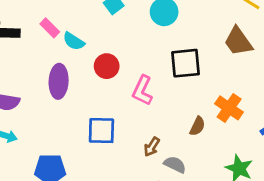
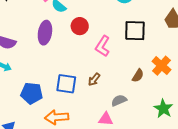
blue square: (101, 131) -> (66, 84), moved
brown arrow: (152, 147) -> (94, 80), moved
gray semicircle: (175, 165) -> (119, 100), turned -56

